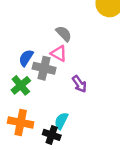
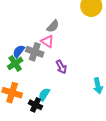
gray semicircle: (64, 34) -> (53, 26), turned 80
blue semicircle: (26, 58) -> (19, 51), moved

